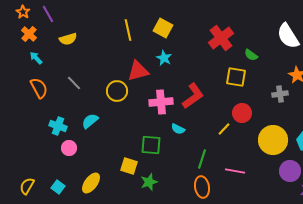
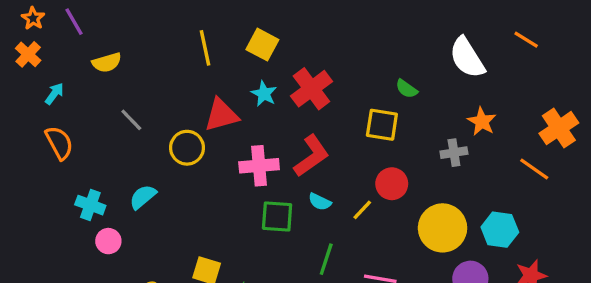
orange cross: (29, 34) -> (28, 54), moved
red cross: (221, 38) -> (311, 89), moved
cyan arrow: (36, 58) -> (54, 94), turned 80
gray line: (74, 83) -> (131, 120), moved
cyan semicircle: (178, 129) -> (320, 202), moved
green square: (151, 145) -> (277, 216), moved

